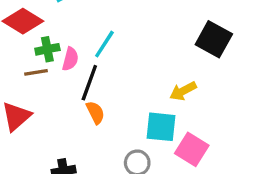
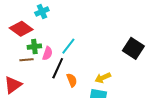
yellow arrow: (183, 91) -> (103, 78), moved
orange semicircle: (95, 113) -> (72, 80), moved

